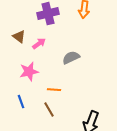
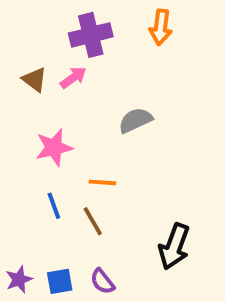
pink arrow: (39, 44) -> (73, 78), moved
blue line: (21, 102) -> (54, 206), moved

